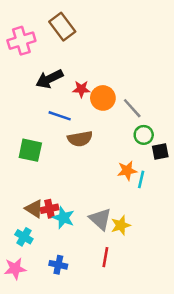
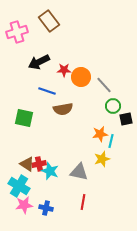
gray triangle: (100, 219) -> (79, 172), turned -30
yellow star: (121, 225) -> (102, 159), moved
cyan cross: (24, 237) -> (19, 186), size x1.5
pink star: (15, 269) -> (24, 205), moved

